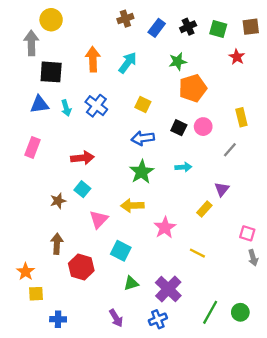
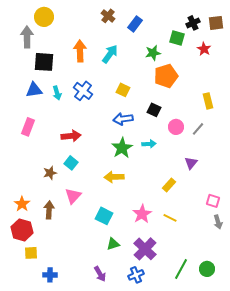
brown cross: (125, 19) -> (108, 16), turned -32
black cross: (188, 27) -> (193, 23), moved
green square: (218, 29) -> (177, 38), moved
pink circle: (203, 127) -> (176, 127), moved
cyan arrow: (183, 167) -> (149, 144), moved
yellow rectangle: (204, 209) -> (169, 185), moved
pink triangle: (99, 219) -> (73, 196), moved
pink star: (165, 228) -> (142, 214), moved
red hexagon: (81, 267) -> (22, 230), moved
orange star: (26, 272) -> (22, 204), moved

